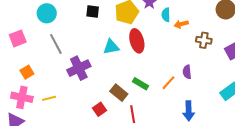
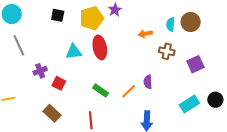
cyan semicircle: (166, 15) -> (170, 24), moved
purple cross: (79, 68) -> (40, 71), size x0.6
brown rectangle: (119, 93) -> (52, 113), moved
red square: (99, 109) -> (59, 83), moved, turned -32

